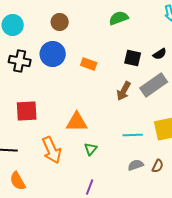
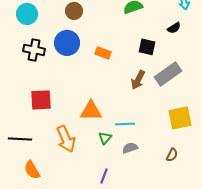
black semicircle: (160, 54) -> (174, 28), moved
cyan line: (133, 135) -> (125, 124), moved
gray semicircle: (136, 165) -> (130, 148), moved

